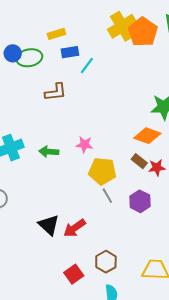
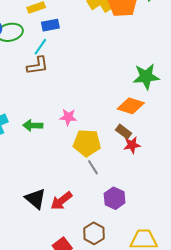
cyan line: (87, 65) -> (40, 47), moved
red star: (157, 168) -> (132, 145), moved
purple hexagon: (140, 201) -> (115, 198), moved

